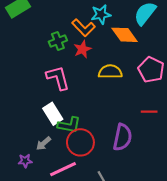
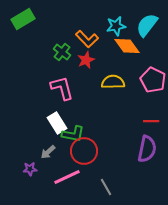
cyan star: (101, 14) -> (116, 26), moved
green cross: (58, 41) -> (62, 52), turned -30
purple semicircle: (122, 137) -> (147, 149), moved

